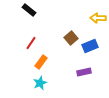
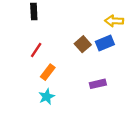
black rectangle: (29, 10) -> (34, 12), turned 48
blue rectangle: (90, 46) -> (105, 43), moved

